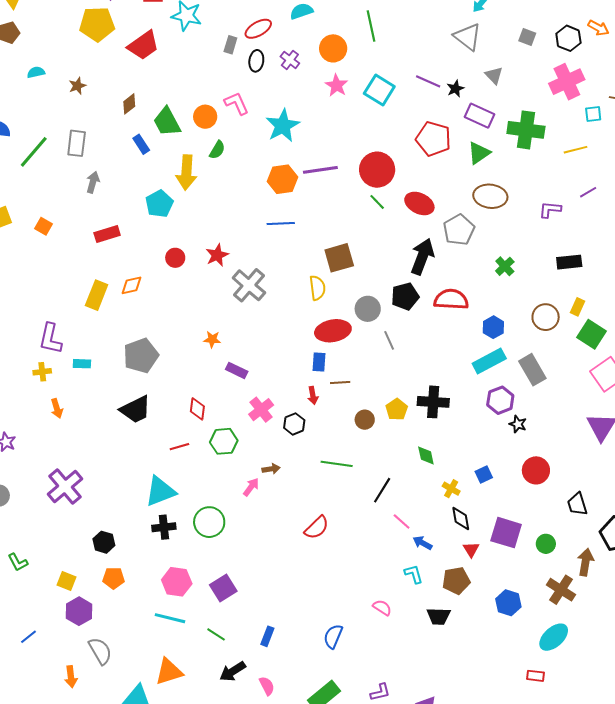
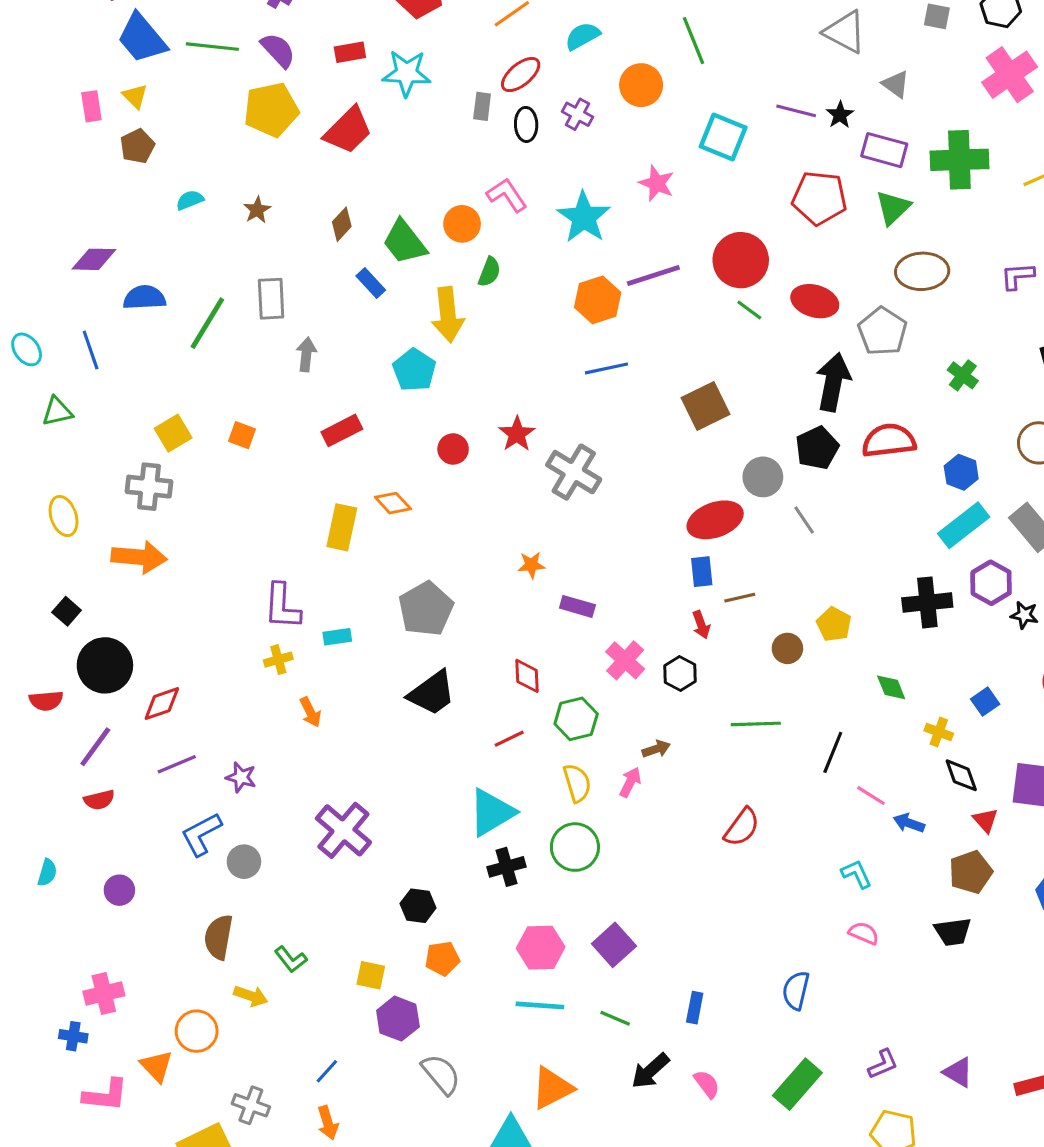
pink star: (337, 85) -> (657, 183), moved
orange diamond: (131, 285) -> (393, 503), turned 70
yellow semicircle: (317, 288) -> (577, 783), moved
black cross: (433, 402) -> (927, 602), moved
cyan L-shape: (414, 574) -> (857, 874), moved
orange arrow: (71, 677) -> (328, 1123), moved

